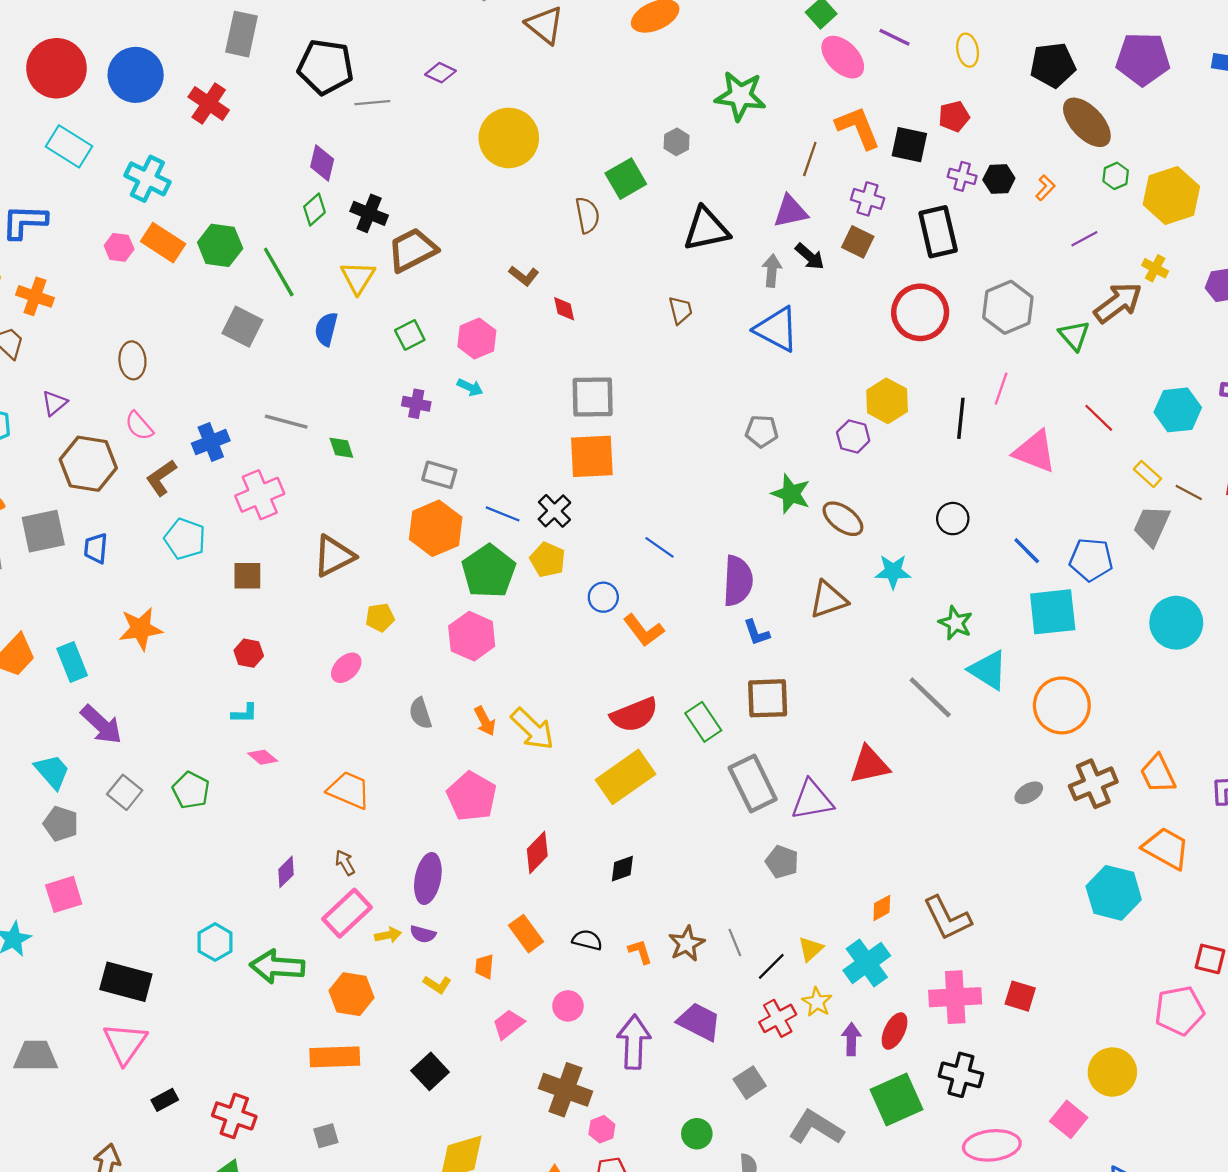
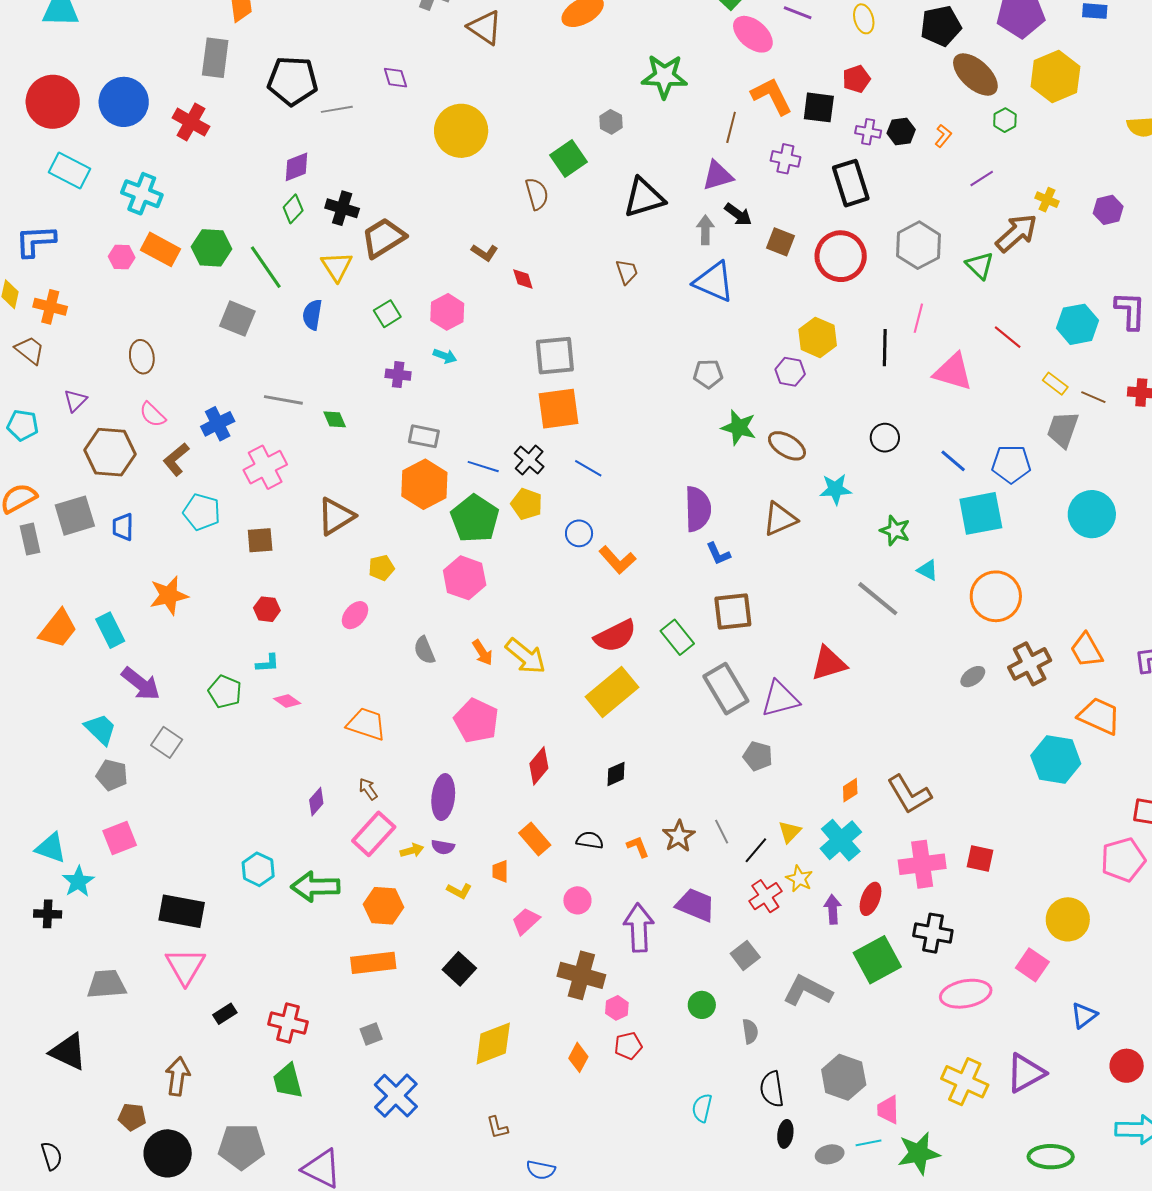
purple diamond: (441, 73) -> (395, 78), turned 52
purple diamond: (322, 163) -> (297, 167), turned 60
yellow hexagon: (1171, 195) -> (1055, 77), moved
brown square: (858, 242) -> (780, 242), moved
blue line: (659, 547) -> (588, 468), moved
cyan triangle: (988, 670) -> (927, 570), size x0.6
green pentagon: (191, 790) -> (225, 692), moved

